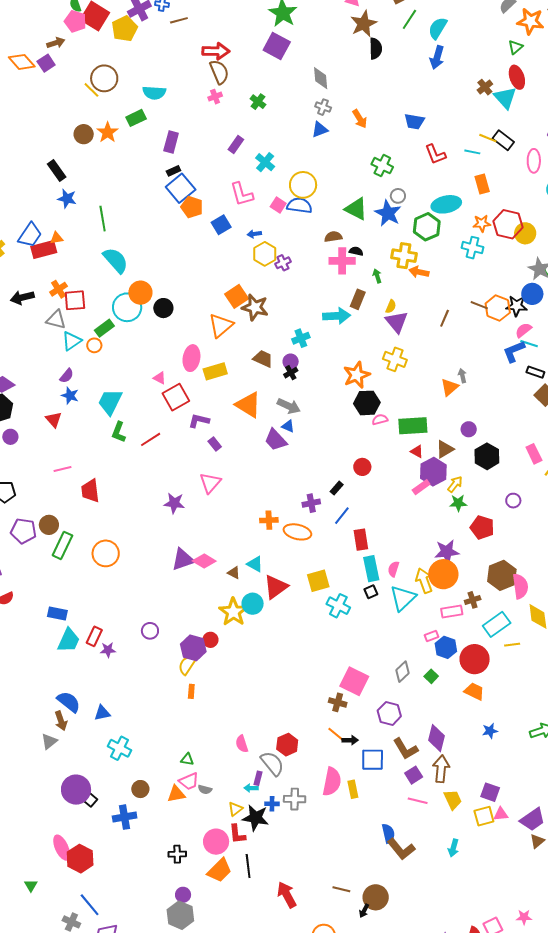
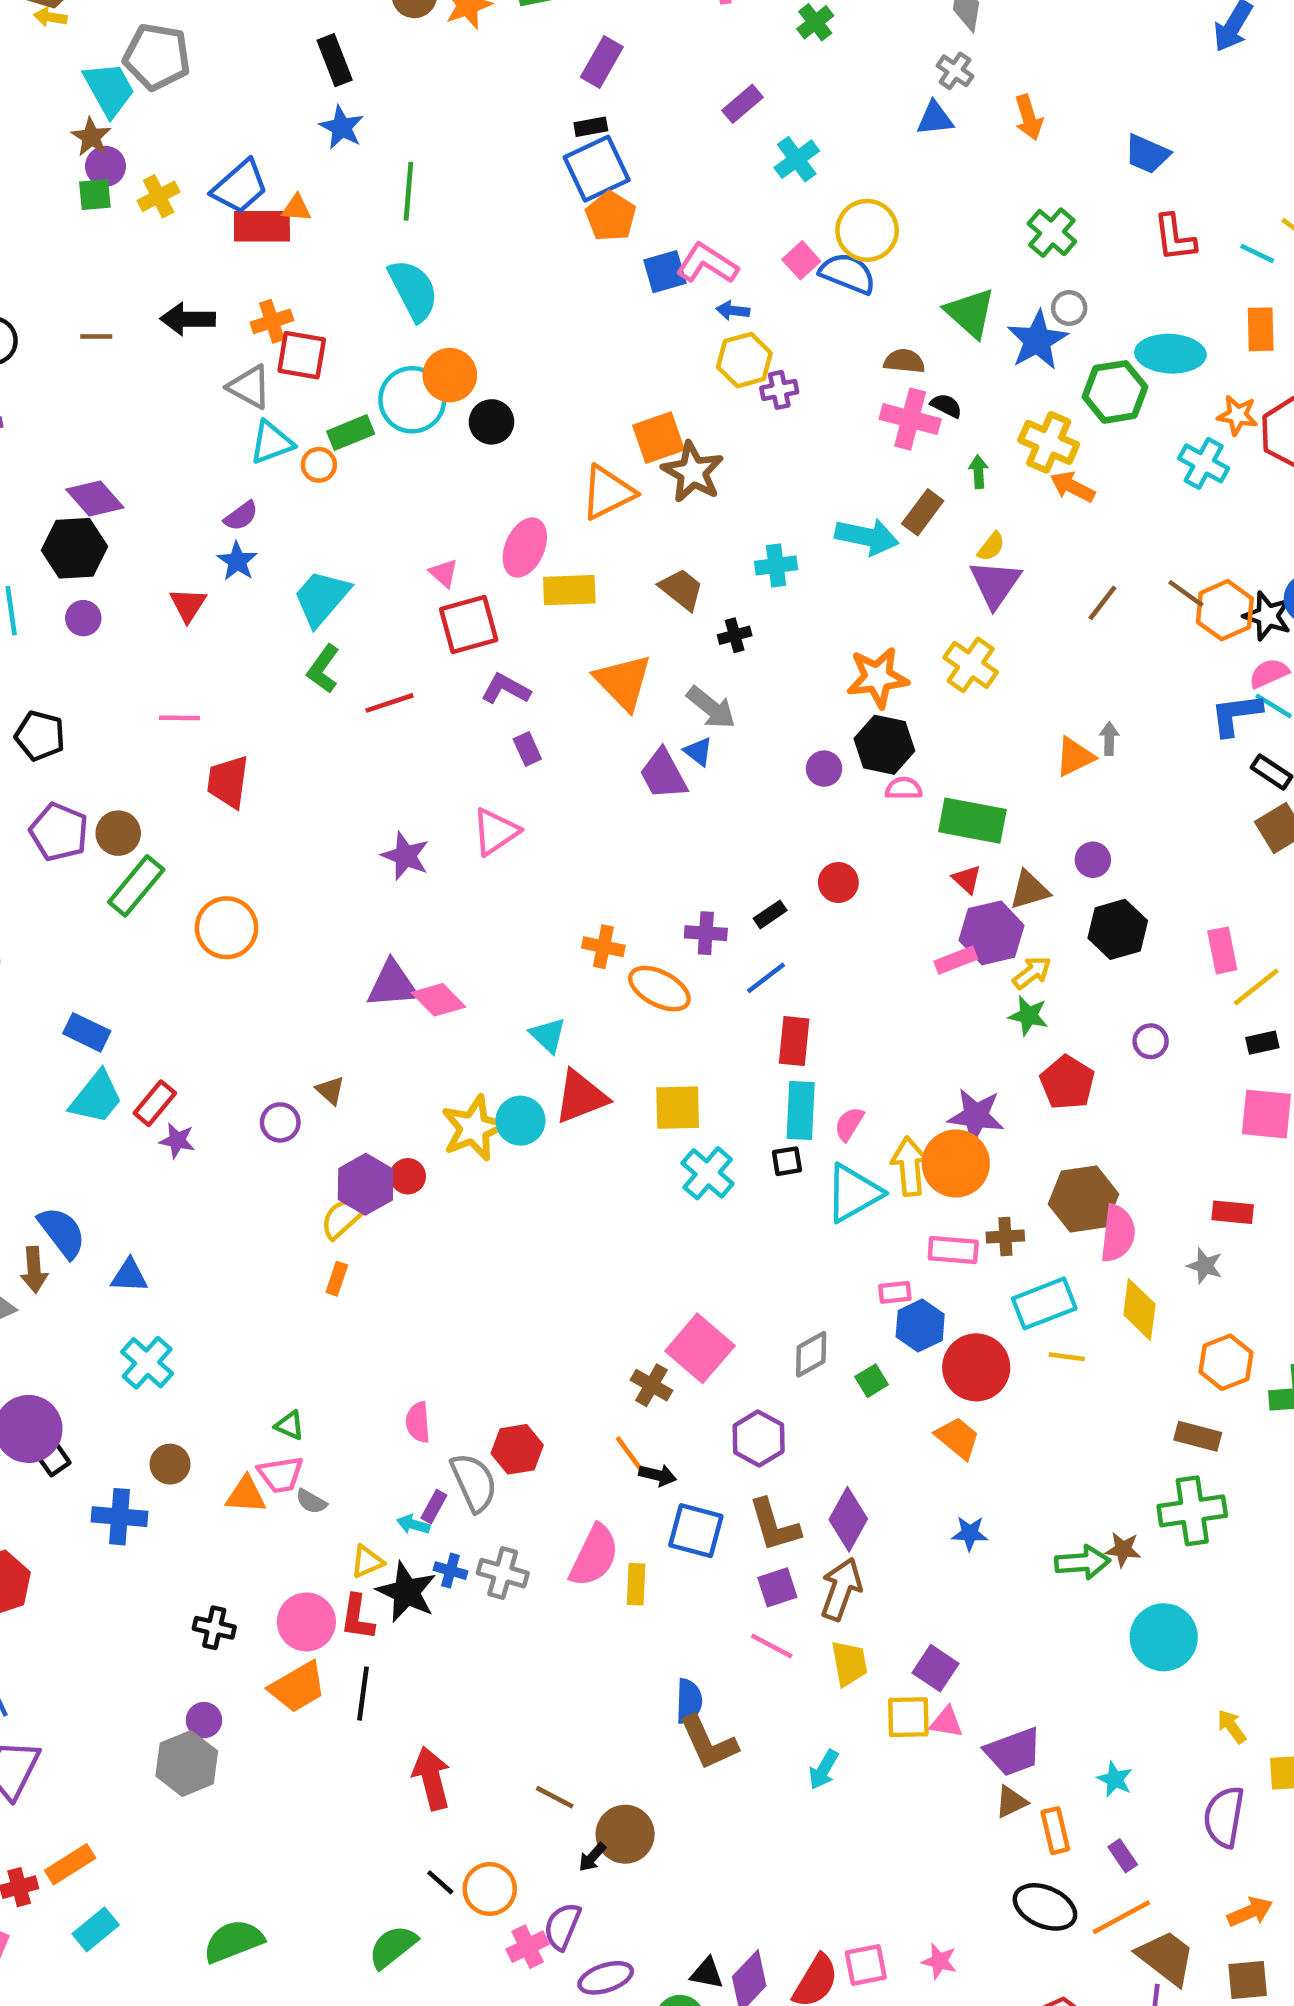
pink L-shape: (242, 194) -> (707, 264), moved, turned 124
purple circle: (291, 362) -> (824, 769), moved
brown triangle: (234, 573) -> (330, 1090), moved

